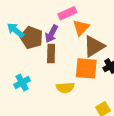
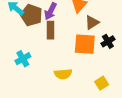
brown triangle: (94, 46) -> (92, 22), size x0.7
yellow semicircle: (65, 88) -> (63, 74), moved

